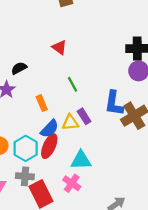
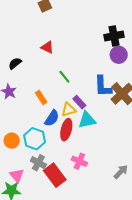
black semicircle: (19, 68) -> (15, 63), moved
red ellipse: (49, 146) -> (66, 130), moved
cyan triangle: (81, 160) -> (87, 120), moved
gray cross: (25, 176) -> (38, 163), turned 35

